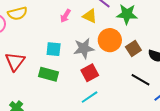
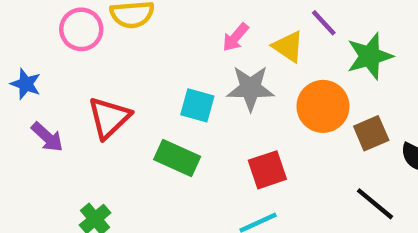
green star: (127, 14) -> (370, 56), turned -30
gray star: (84, 48) -> (250, 88), moved

